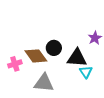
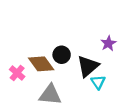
black triangle: (77, 58) -> (88, 66), turned -45
pink cross: (15, 64) -> (17, 73), turned -32

